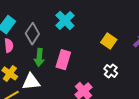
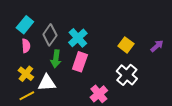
cyan cross: (65, 21) -> (78, 38), moved
white cross: (111, 71) -> (127, 75), size x1.5

